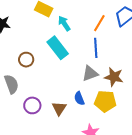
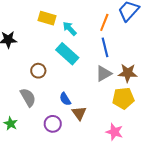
blue semicircle: (79, 98) -> (65, 99), moved
purple circle: (32, 105) -> (53, 124), moved

